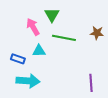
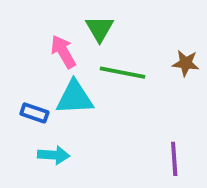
cyan triangle: (39, 51) -> (75, 98), size x1.5
cyan arrow: (28, 81) -> (54, 155), size x0.7

